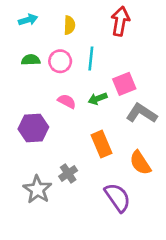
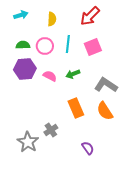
red arrow: (120, 21) -> (90, 16), turned -145
pink square: (124, 84) -> (93, 47), moved
purple hexagon: (33, 128) -> (25, 69), moved
orange semicircle: (140, 163) -> (105, 111), moved
purple semicircle: (118, 197) -> (88, 148), size x0.6

